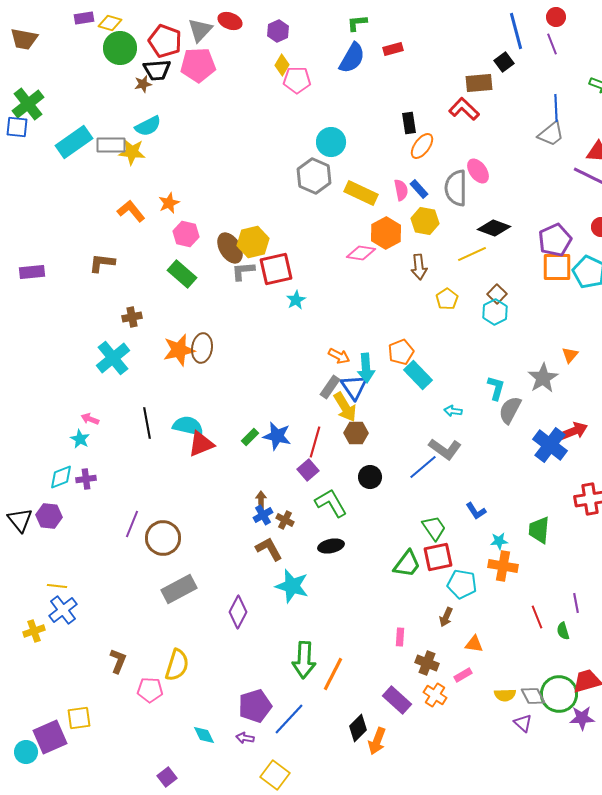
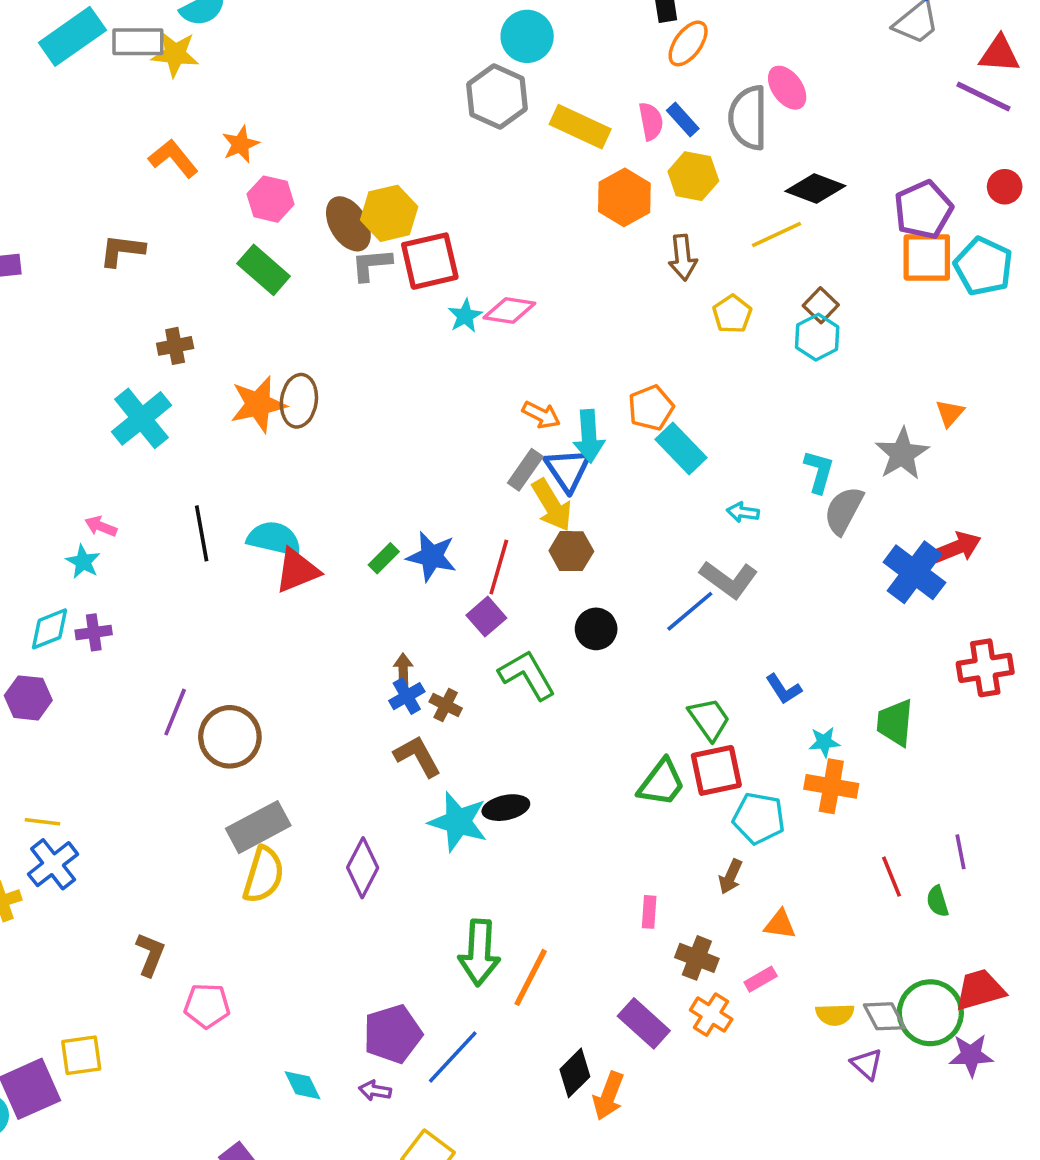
pink diamond: (361, 253) -> (509, 311), moved
black ellipse: (331, 546) -> (506, 808), moved
yellow semicircle: (177, 665) -> (264, 875), moved

